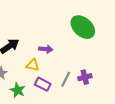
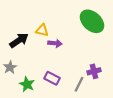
yellow triangle: (33, 65) -> (42, 30), moved
gray line: (66, 79) -> (79, 84), moved

